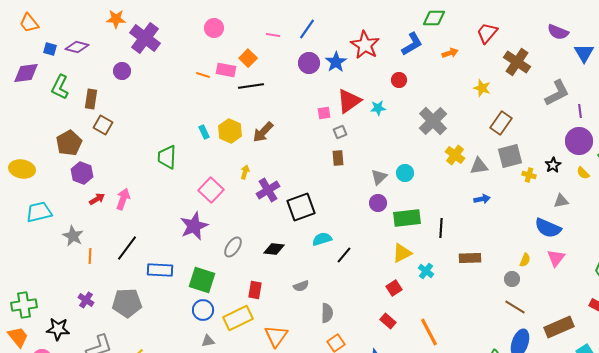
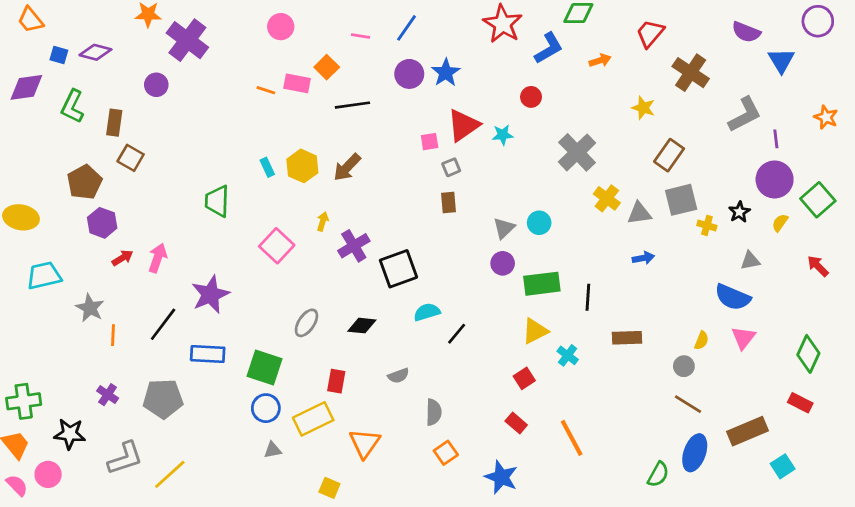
red star: (365, 45) -> (503, 24), moved
black line: (251, 86) -> (352, 105), moved
yellow semicircle: (583, 173) -> (780, 223), turned 80
purple star: (194, 226) -> (210, 294), moved

